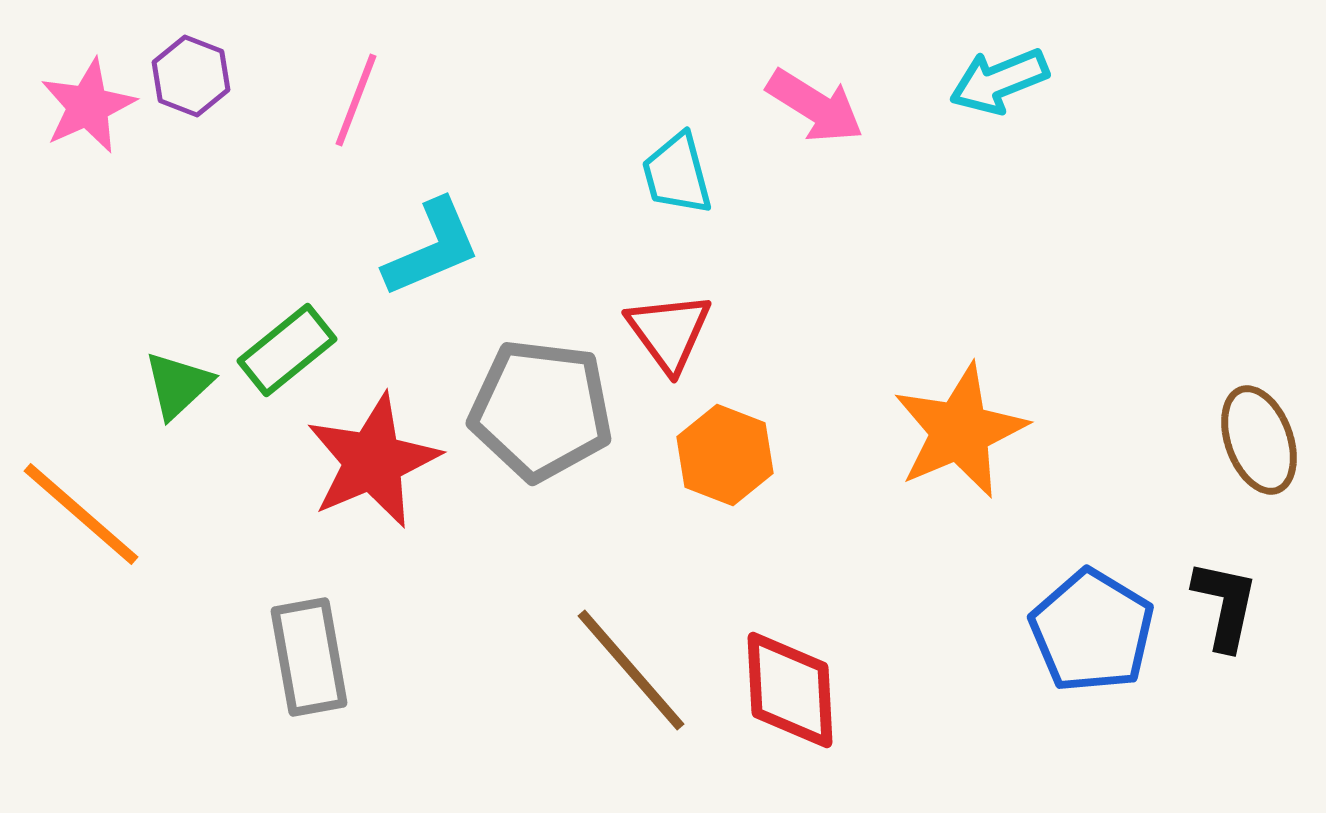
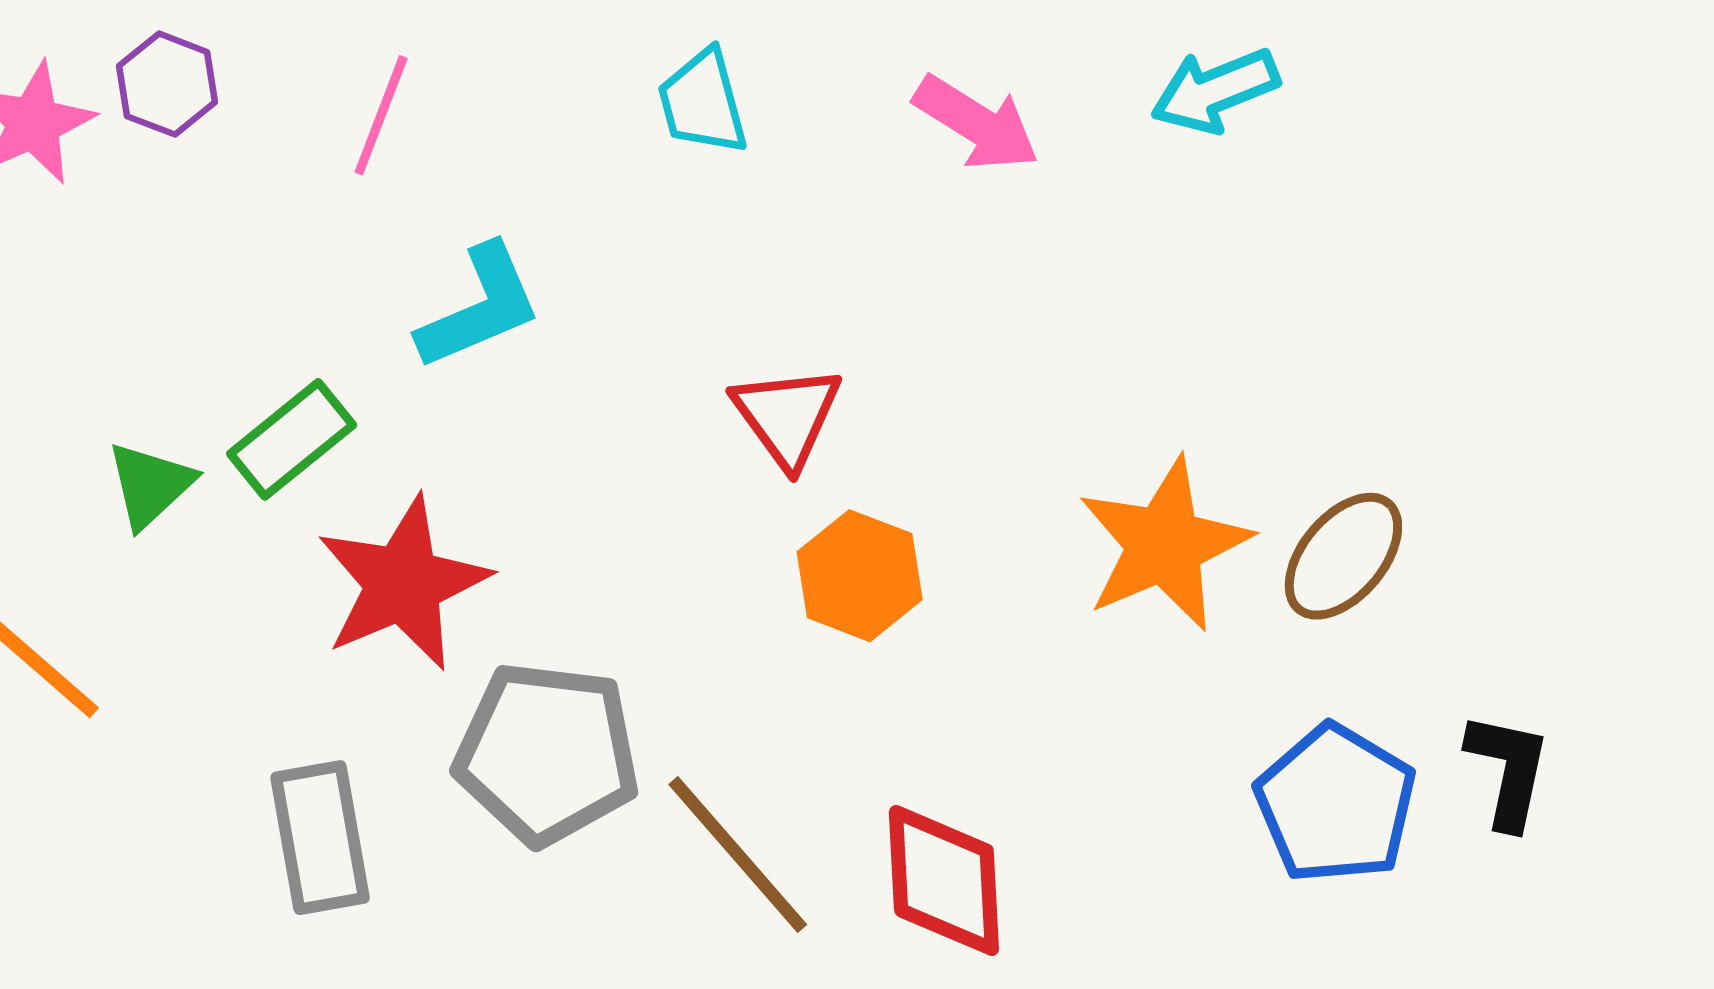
cyan trapezoid: (677, 174) -> (703, 102), moved
gray pentagon: (541, 410) -> (547, 753), moved
brown ellipse: (1259, 440) -> (1343, 556), moved, turned 60

